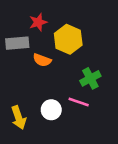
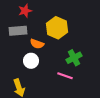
red star: (38, 22) -> (25, 11), moved
white circle: (51, 110) -> (31, 61), moved

